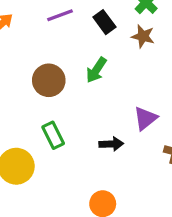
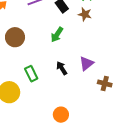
brown circle: (49, 80) -> (15, 37), moved
black arrow: (111, 144) -> (62, 68), moved, turned -120

